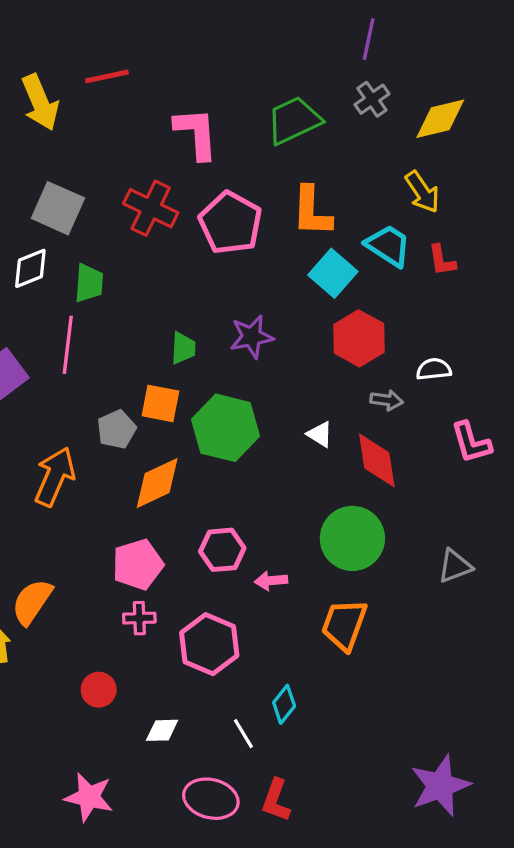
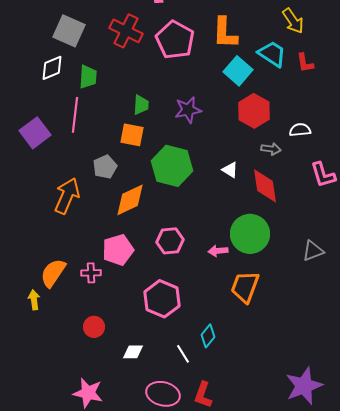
green trapezoid: (183, 348) -> (141, 105), moved
orange square: (160, 403) -> (132, 135), moved
pink arrow: (271, 581) -> (218, 251), moved
pink cross: (139, 618) -> (91, 273), moved

